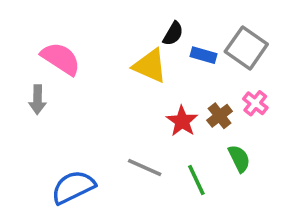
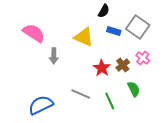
black semicircle: (173, 34) -> (104, 11), moved
gray arrow: (37, 100) -> (54, 56), moved

